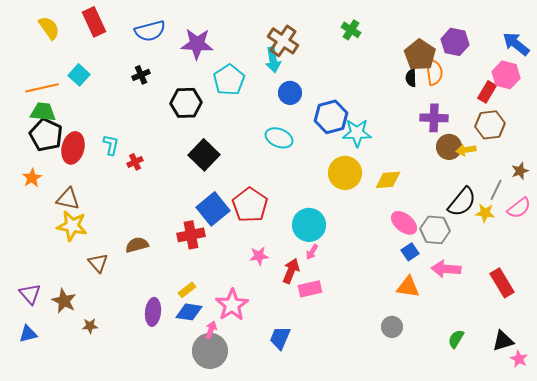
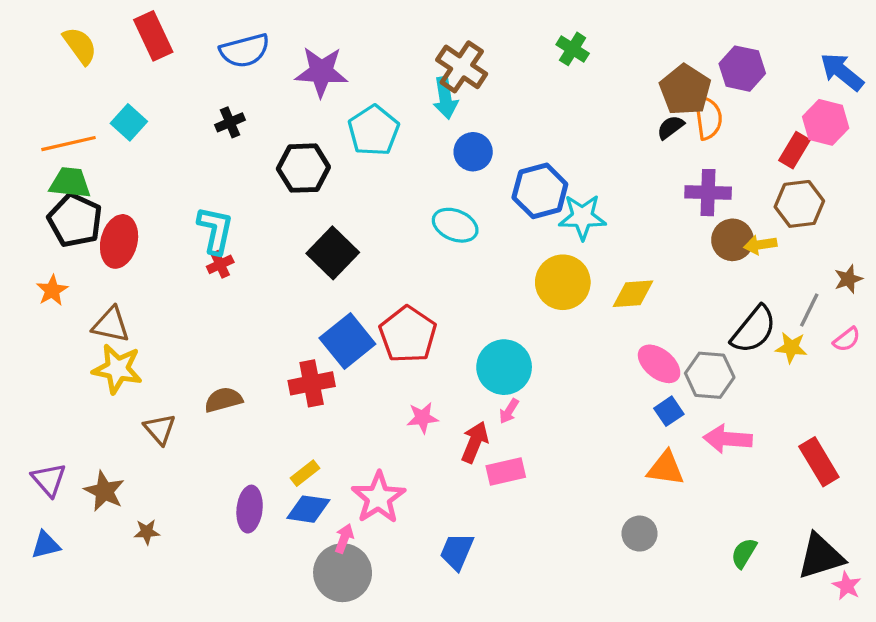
black semicircle: (411, 78) -> (671, 127), turned 54
cyan L-shape: (111, 145) -> (215, 230), moved, size x1.4
pink semicircle: (519, 208) -> (847, 339), size x0.7
black triangle: (503, 341) -> (821, 556), size x1.4

